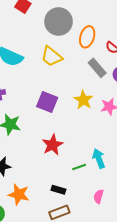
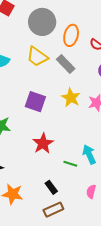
gray rectangle: (97, 68) -> (66, 64), moved
green line: (79, 167) -> (70, 164), turned 40
black rectangle: (58, 190) -> (51, 187), turned 40

